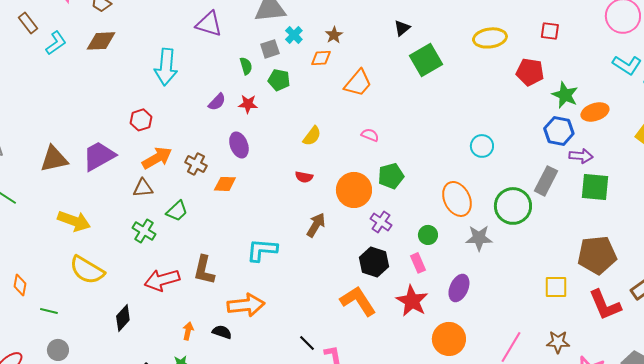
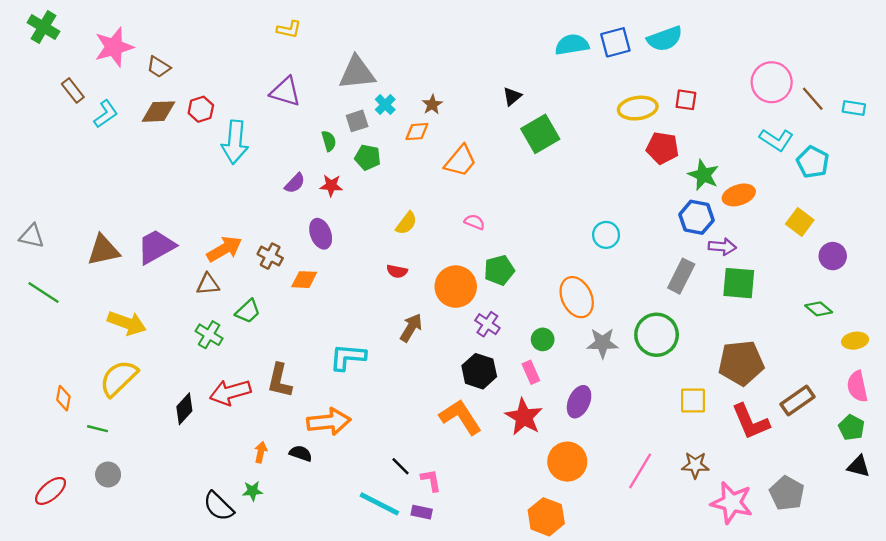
yellow ellipse: (490, 38) -> (638, 108), moved
red hexagon: (141, 120) -> (201, 109), moved
green circle: (513, 206) -> (657, 335), moved
yellow semicircle: (87, 270) -> (119, 378), moved, turned 105
black diamond: (123, 318) -> (184, 409), moved

